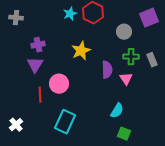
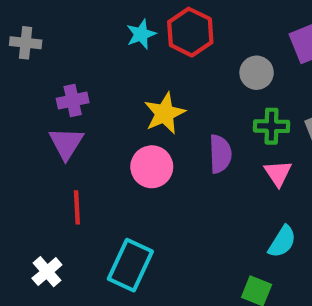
pink triangle: (126, 79) -> (278, 173), moved
pink circle: (59, 84) -> (152, 167), moved
cyan semicircle: (117, 111) -> (282, 242), moved
white cross: (16, 125) -> (47, 272), moved

